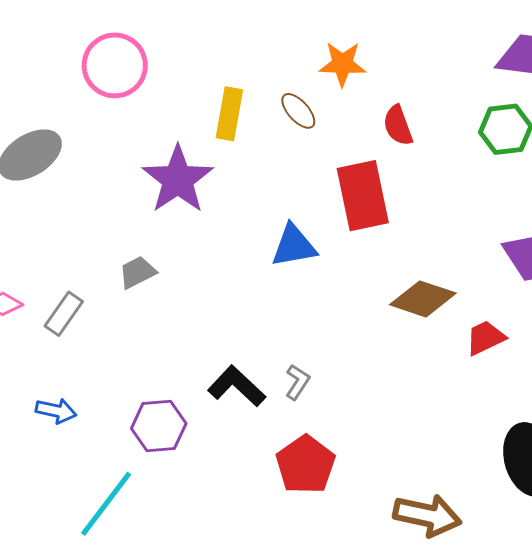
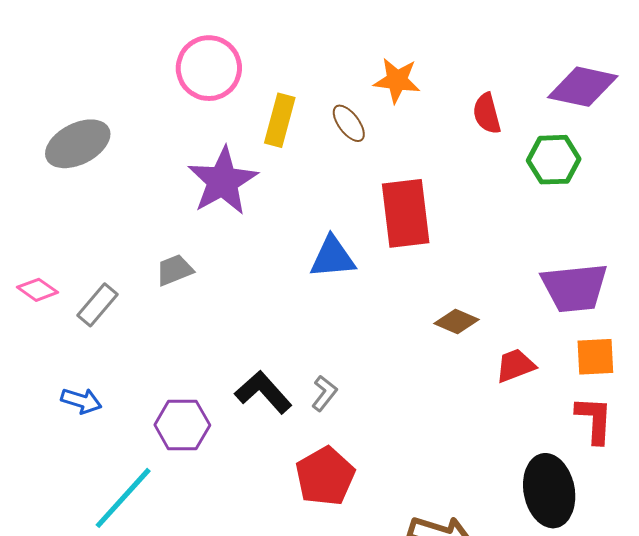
pink circle: (115, 65) -> (209, 68), moved
red semicircle: (398, 125) -> (487, 114), moved
brown diamond: (423, 299) -> (456, 321), size x0.7

